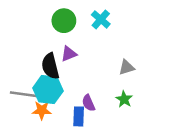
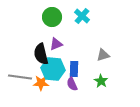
cyan hexagon: (48, 89) -> (53, 69), moved
orange star: (42, 110) -> (41, 83), moved
blue rectangle: (79, 116) -> (74, 69), moved

